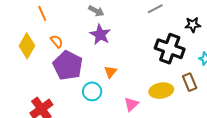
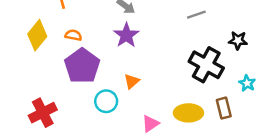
orange semicircle: (57, 41) -> (73, 35), turned -48

